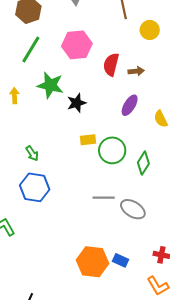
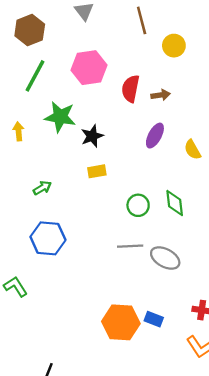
yellow rectangle: (88, 140) -> (97, 171), moved
green circle: (112, 150) -> (138, 205), moved, size x0.7
green arrow: (32, 153) -> (42, 188), moved, turned -84
green diamond: (143, 163) -> (175, 203), turned -35

